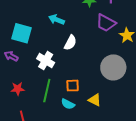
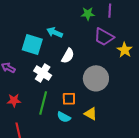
cyan square: (21, 33) -> (32, 44), moved
gray circle: (113, 67) -> (96, 78), moved

